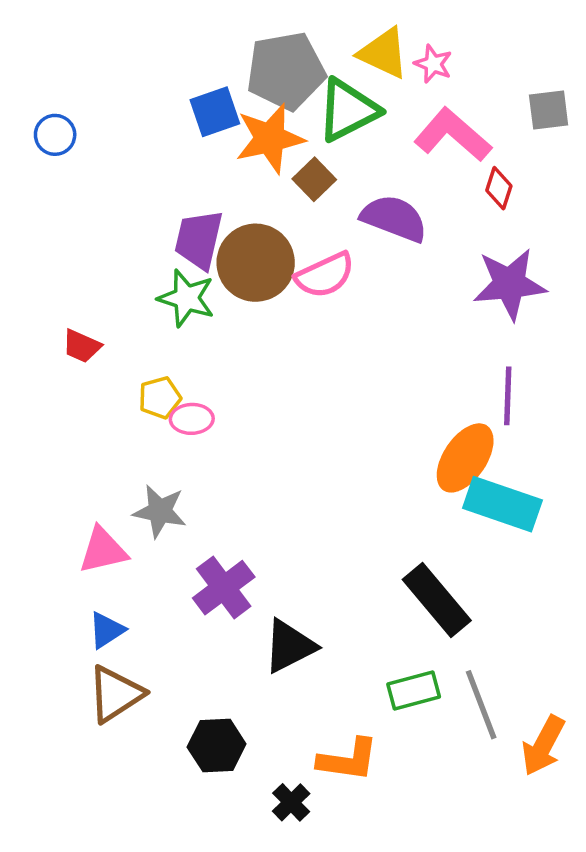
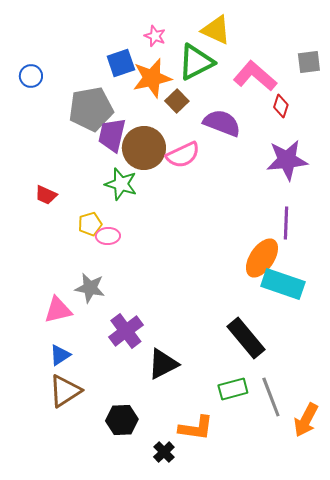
pink star: (433, 64) -> (155, 36), moved
gray pentagon: (286, 71) -> (91, 109), moved
green star: (186, 298) -> (121, 184), moved

